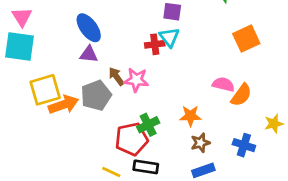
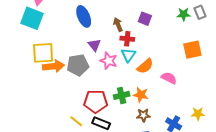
cyan triangle: (169, 37) -> (128, 55), moved
purple triangle: (89, 54) -> (94, 45), moved, turned 32
brown arrow: (116, 76) -> (118, 25), moved
orange semicircle: (241, 95) -> (145, 66), moved
green cross: (148, 125) -> (122, 95), moved

